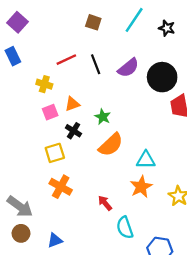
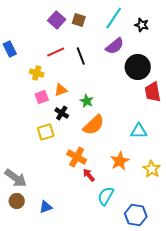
purple square: (17, 22) -> (57, 20), moved
purple semicircle: (128, 68) -> (115, 46), moved
cyan triangle: (146, 160) -> (139, 131), moved
orange cross: (61, 187) -> (77, 157), moved
cyan semicircle: (125, 228) -> (106, 196), turned 48

